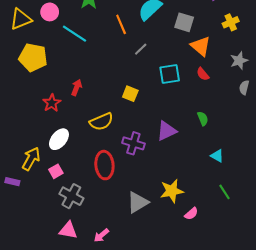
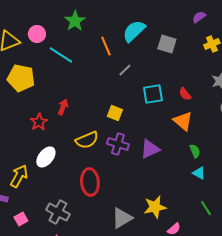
orange triangle: (201, 46) -> (183, 121), moved
green semicircle: (203, 119) -> (195, 151), moved
purple cross: (133, 143) -> (118, 144), moved
pink square: (56, 171) -> (21, 219), moved

